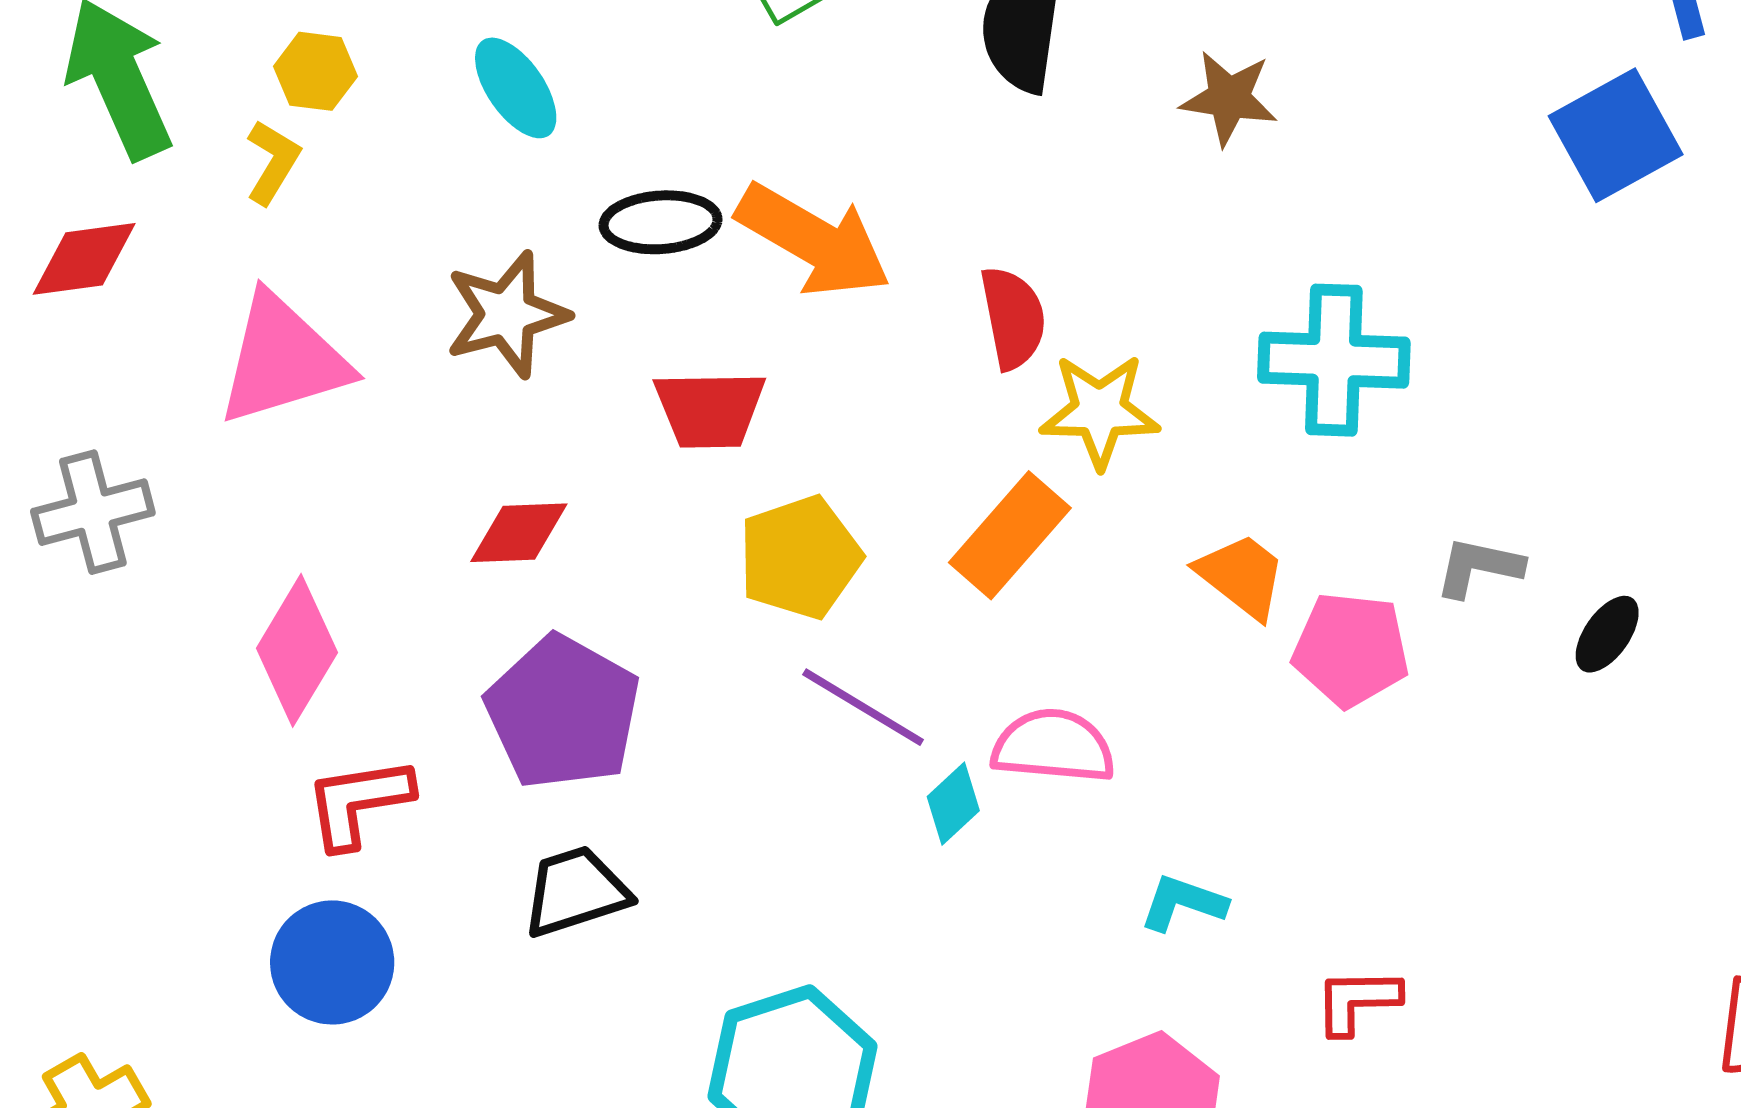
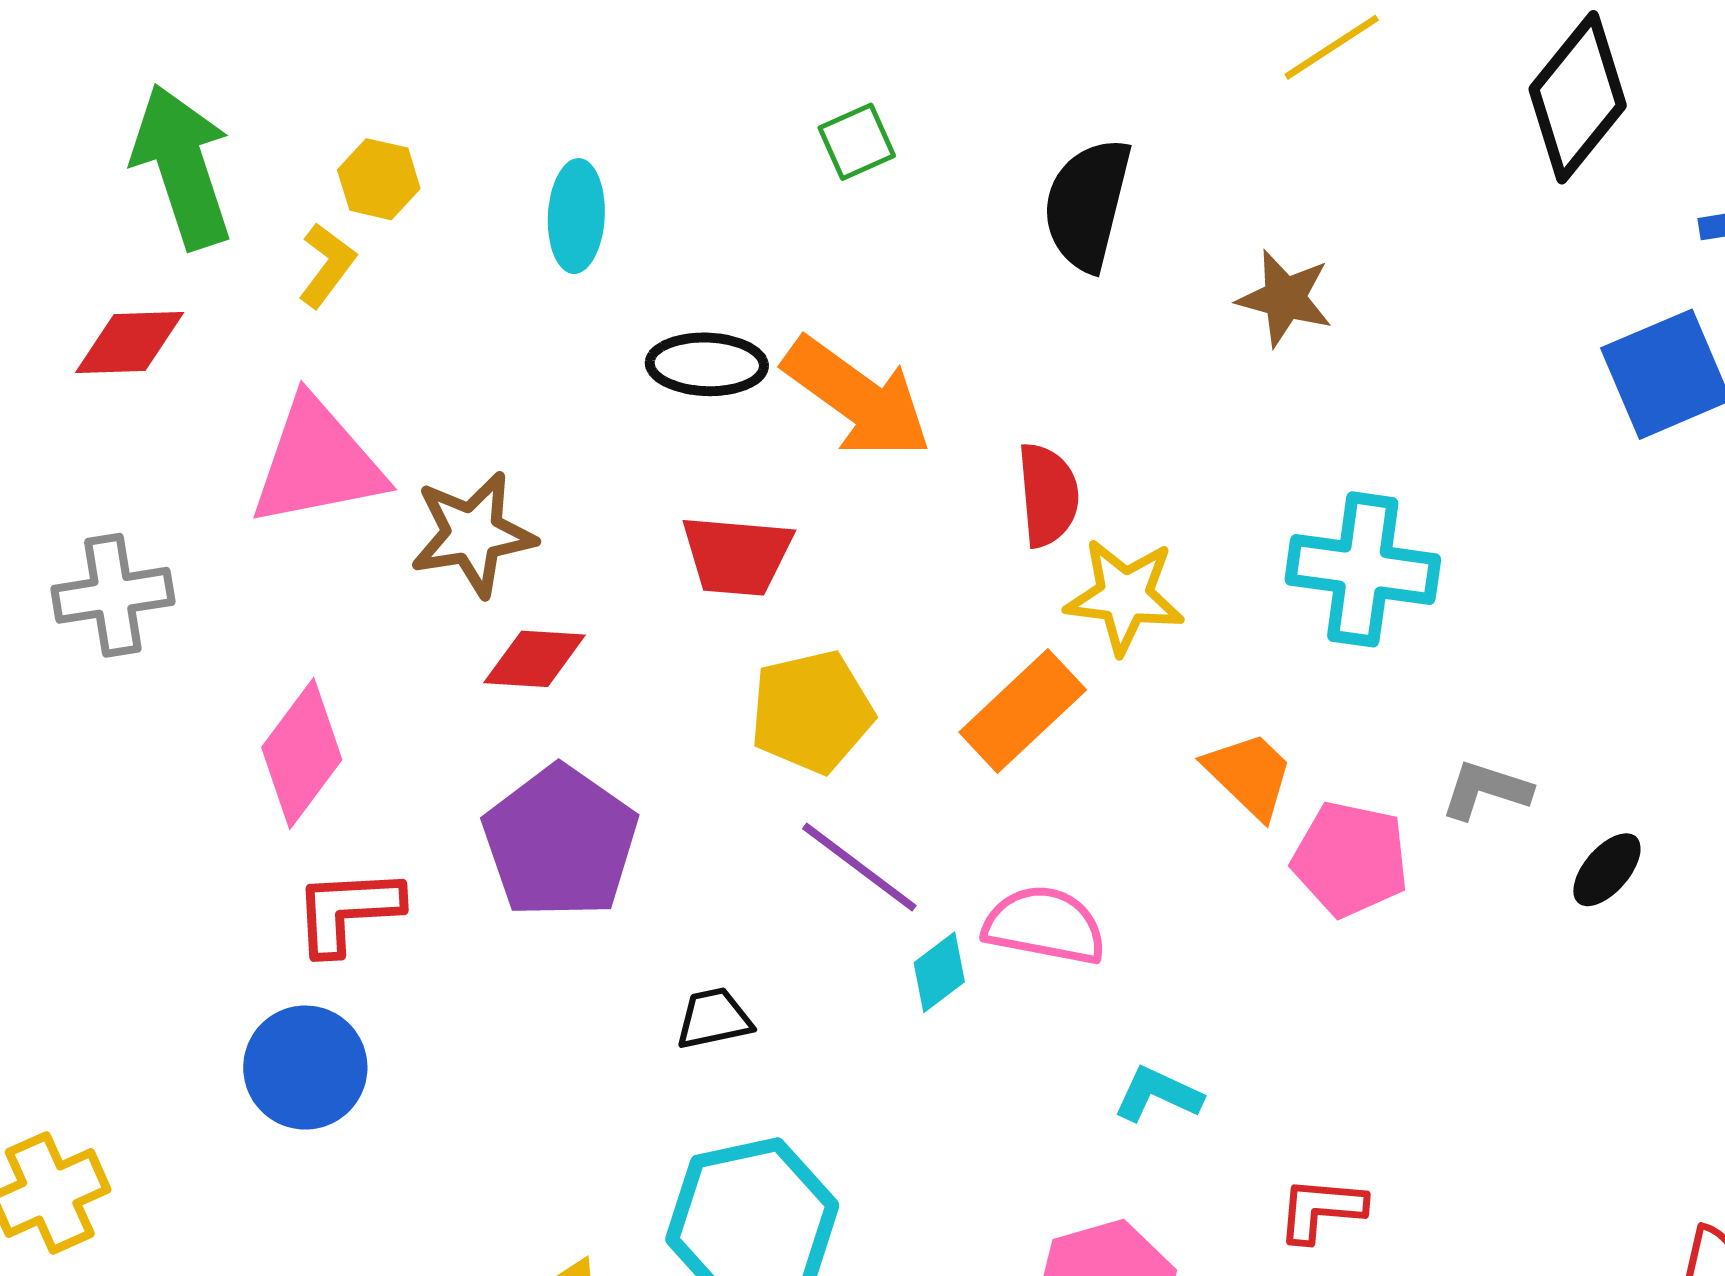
cyan ellipse: (516, 88) -> (576, 216), turned 32
brown star: (507, 314) -> (473, 534), moved
black trapezoid: (576, 891) -> (714, 1019), moved, size x0.7

